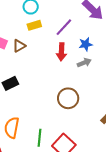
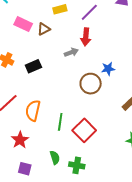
blue star: (86, 44) -> (108, 69), moved
gray arrow: (84, 63) -> (71, 52), moved

